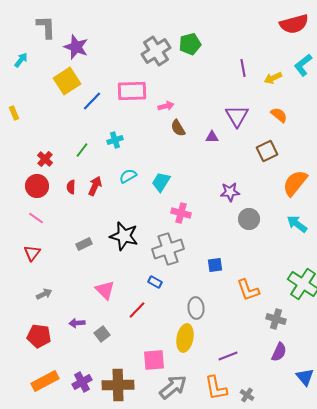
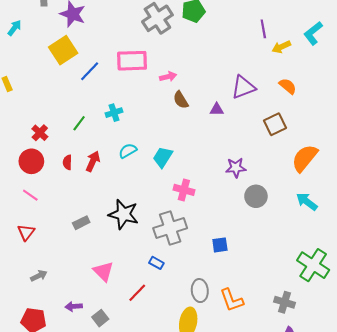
purple line: (243, 68) -> (263, 29), moved
purple triangle: (237, 116) -> (243, 87), turned 40
orange L-shape: (248, 290) -> (232, 300), moved

